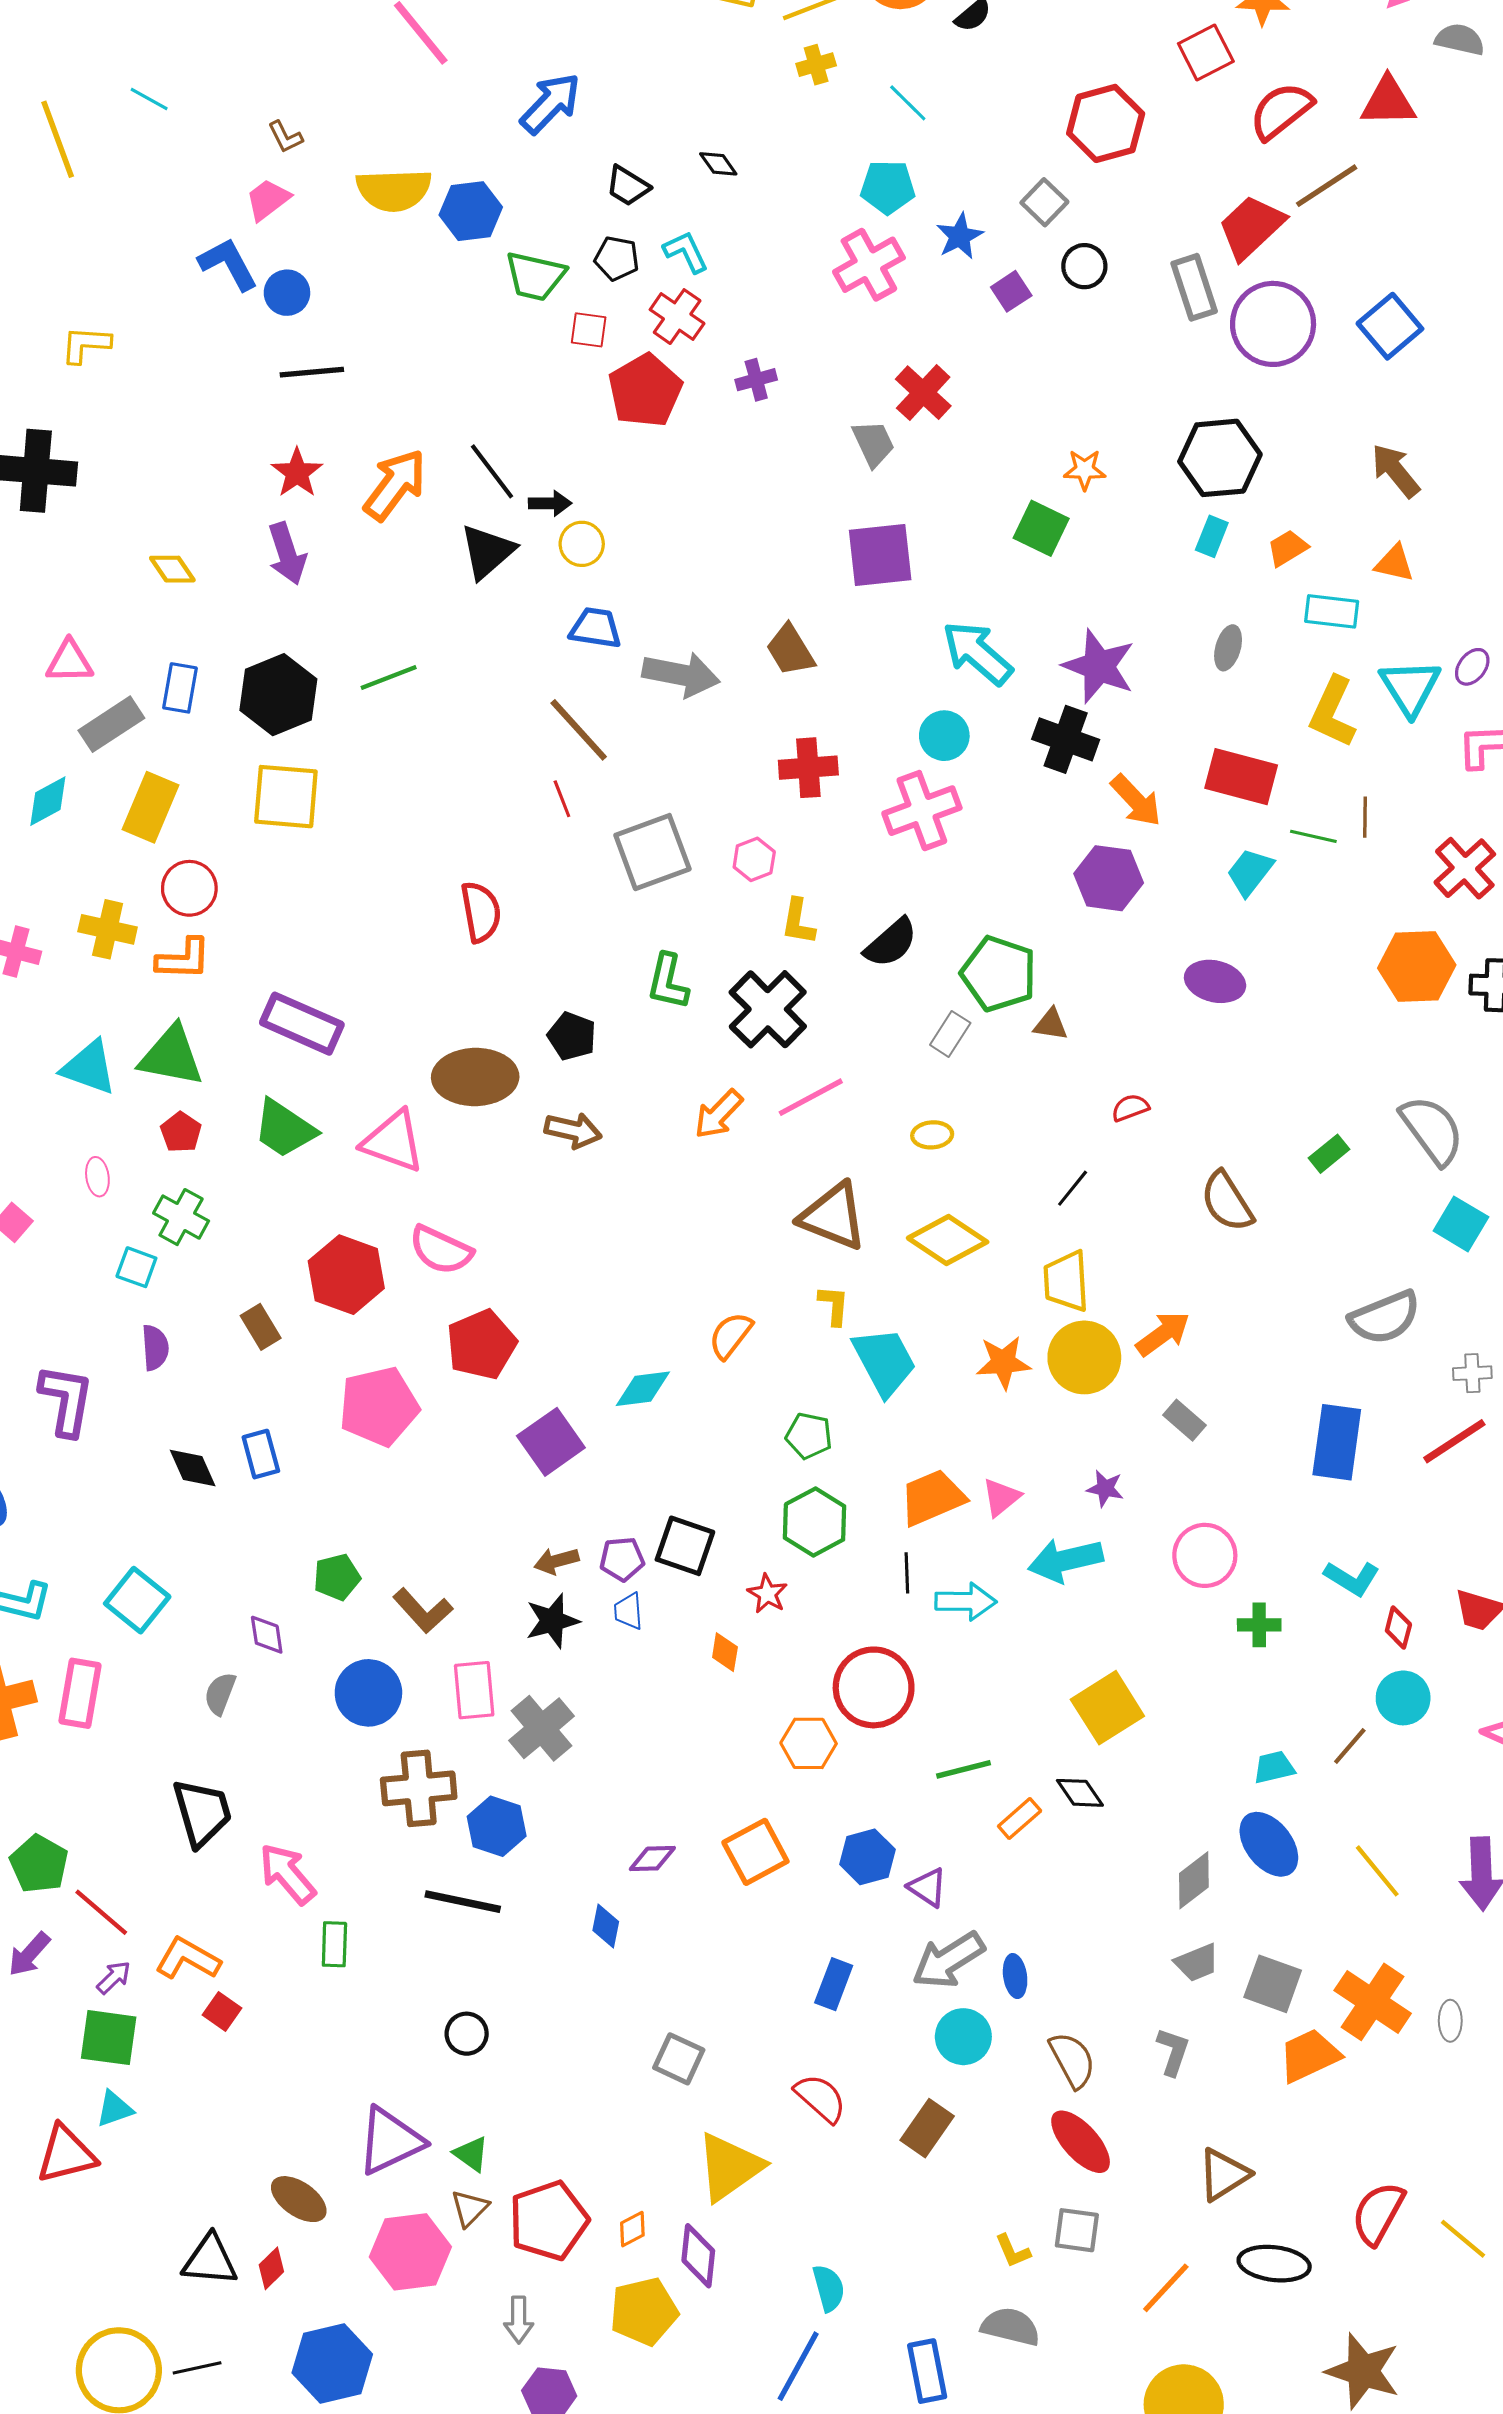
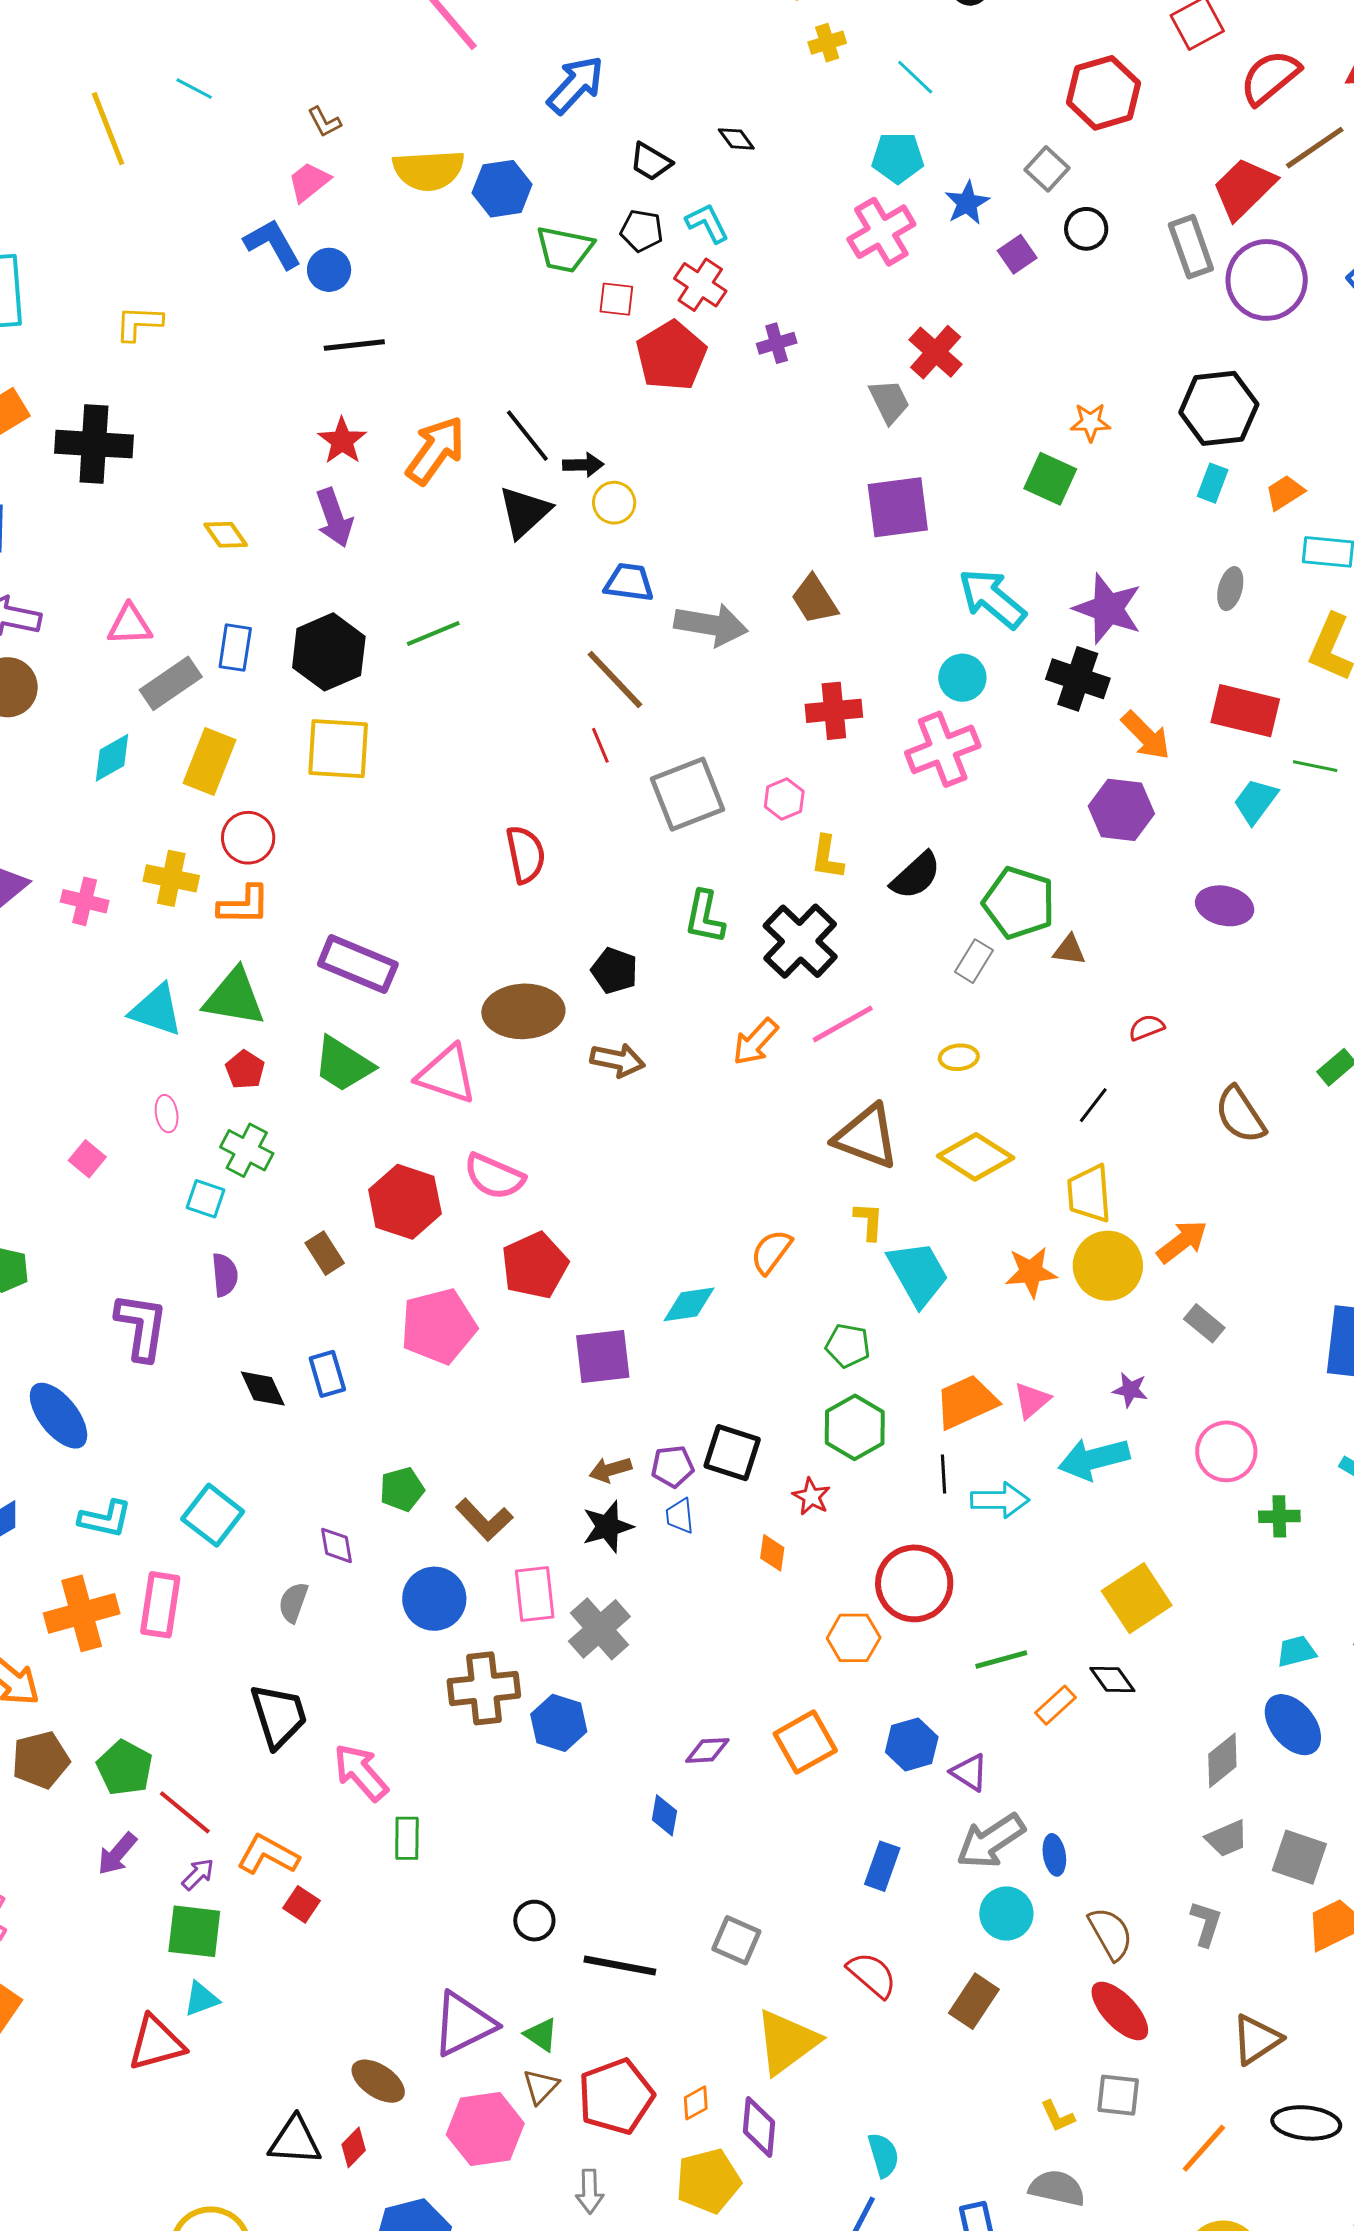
purple square: (551, 1442) -> (603, 1357), turned 30
black line: (463, 1902) -> (620, 1966), moved

